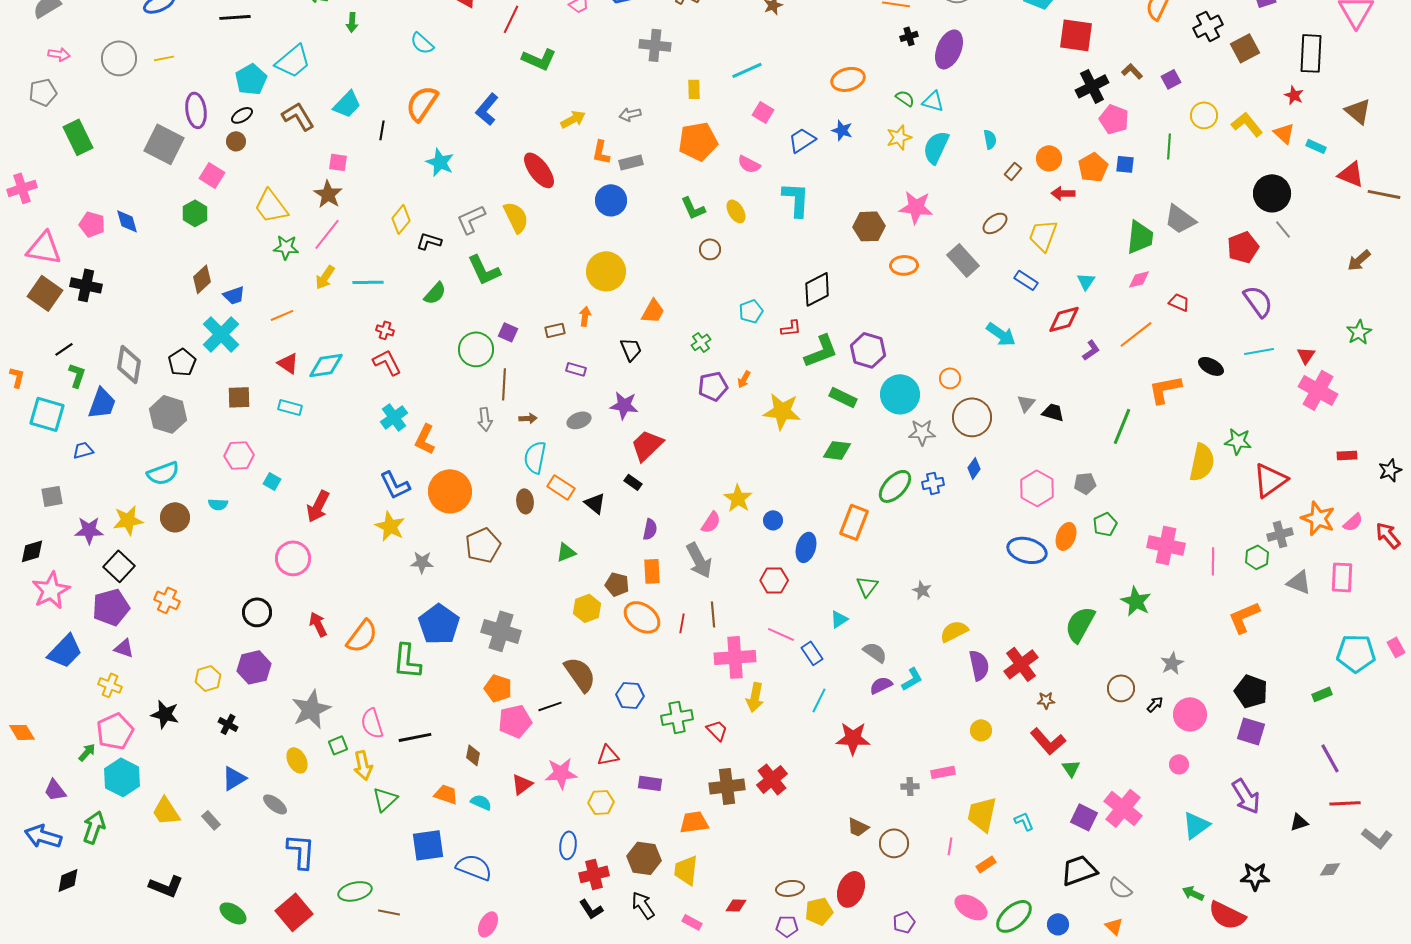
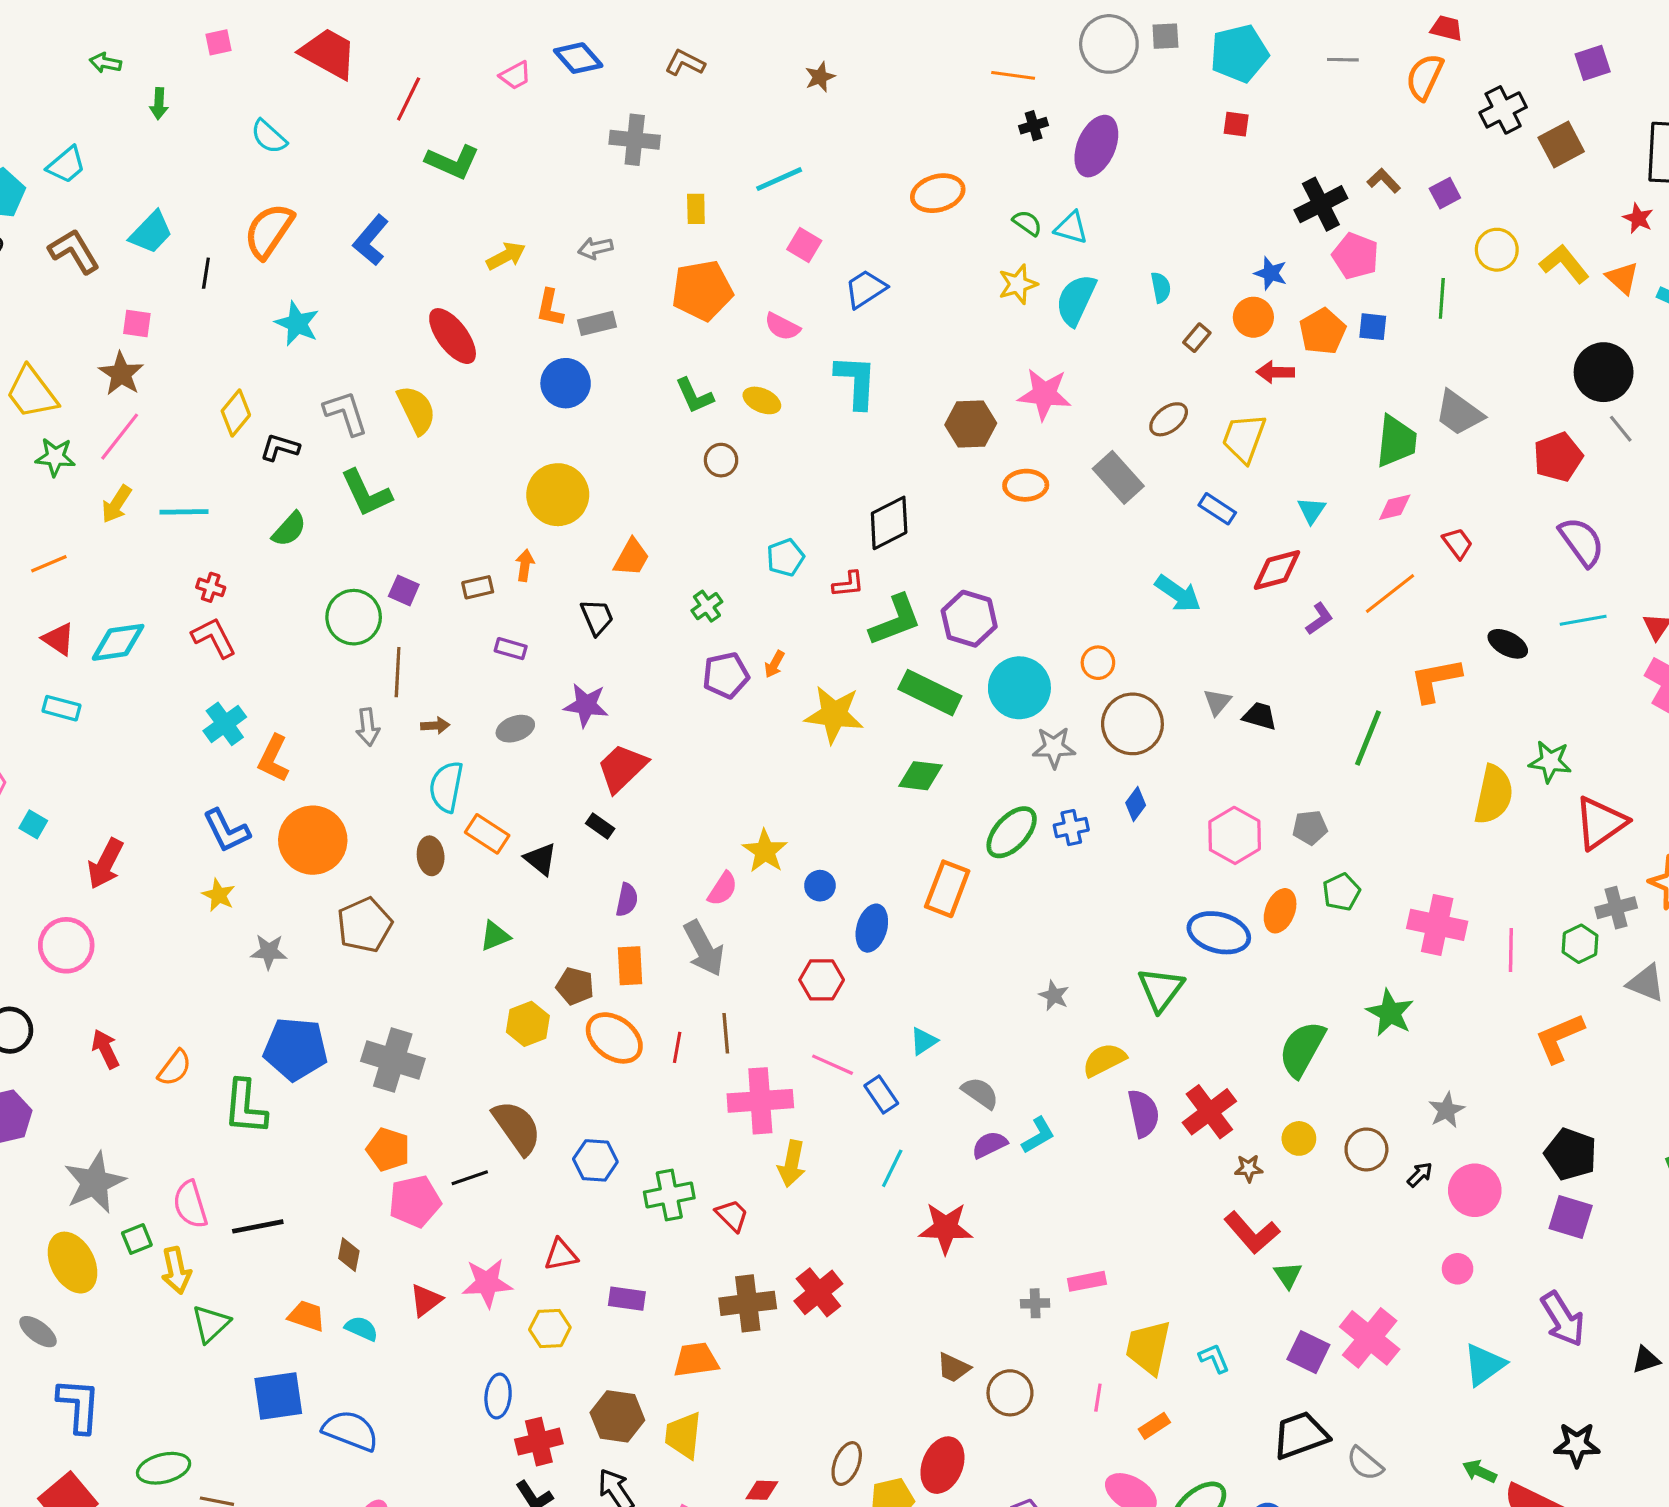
red square: (1076, 35) -> (1236, 124), moved, size x0.5
cyan trapezoid: (293, 61) -> (66, 165), size x0.7
blue star: (842, 130) -> (1271, 273), moved
yellow ellipse: (736, 211) -> (762, 400), turned -35
gray L-shape: (471, 219) -> (346, 413), turned 96
red trapezoid: (1179, 302) -> (1458, 543), turned 30
green rectangle: (843, 397) -> (930, 693), size x1.4
yellow star: (390, 526) -> (219, 895), size x0.7
green triangle: (867, 586) -> (1161, 989), moved, size x1.4
blue pentagon: (439, 624) -> (295, 1049), turned -30
orange semicircle: (362, 636) -> (175, 1068), size x0.7
yellow circle: (981, 730) -> (1299, 1138), moved
yellow ellipse: (297, 760) -> (73, 1263), size x1.5
brown ellipse: (790, 888) -> (847, 1464), turned -60

